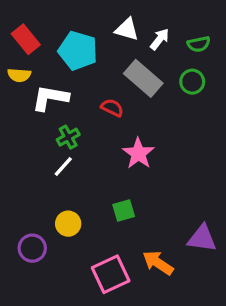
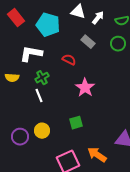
yellow semicircle: (19, 75) -> (12, 78), moved
gray rectangle: (143, 78) -> (88, 42), size x0.6
white line: (63, 166) -> (39, 96), turned -64
purple circle: (32, 248) -> (20, 137), moved

